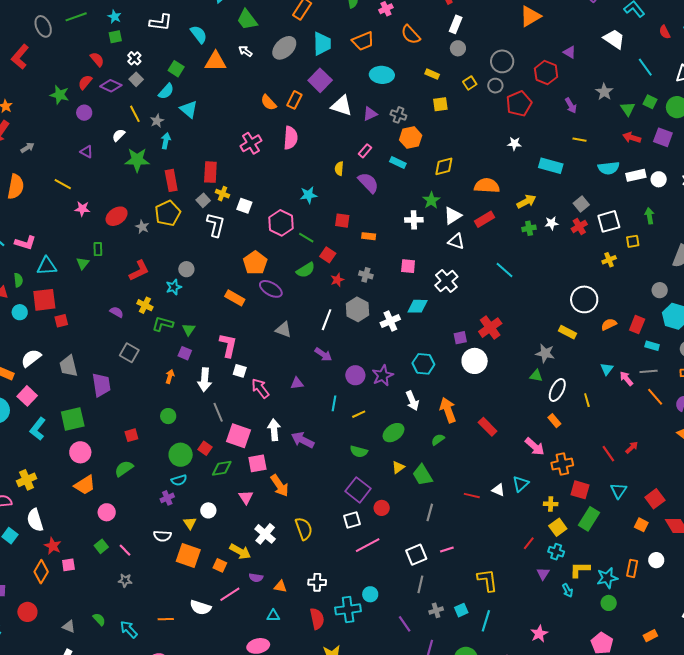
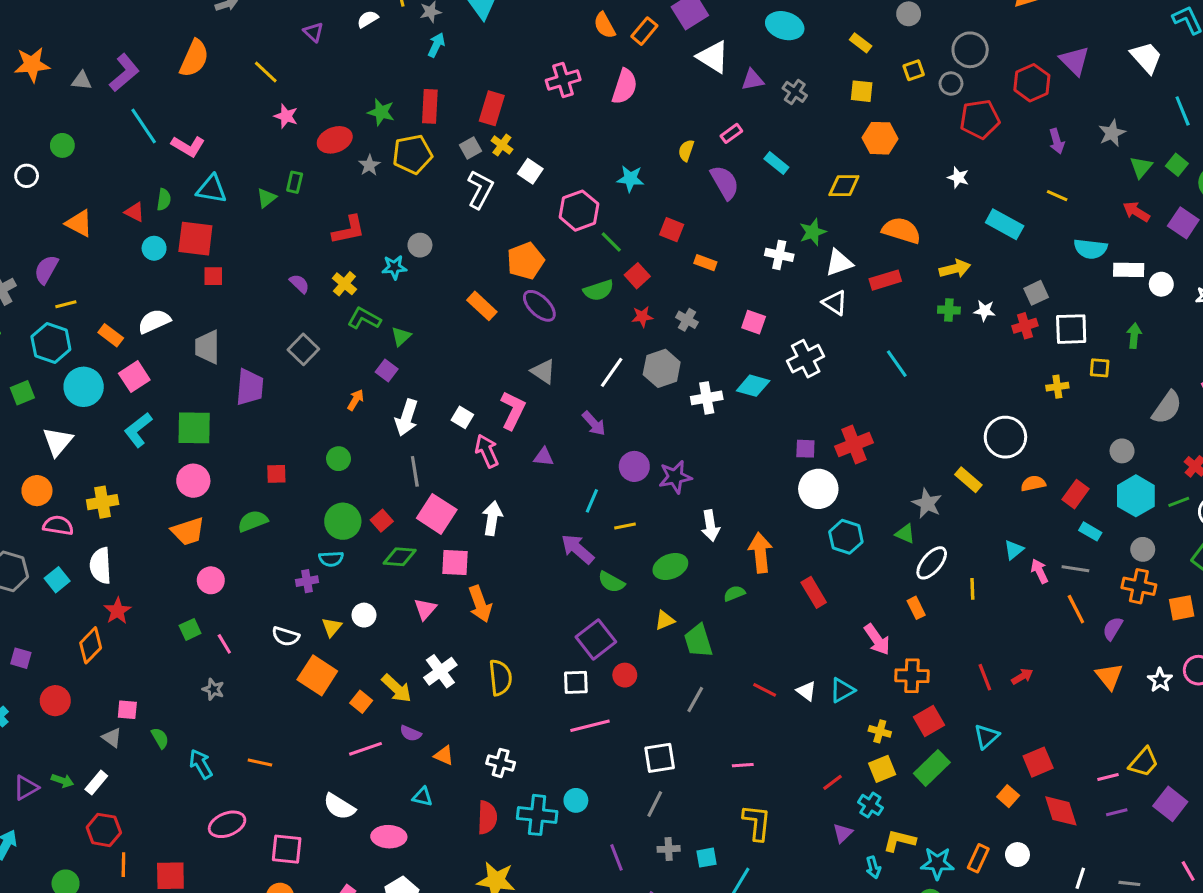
purple triangle: (570, 52) -> (1075, 61), size x1.5
orange hexagon: (411, 138) -> (880, 138), moved
green star: (137, 160) -> (381, 112), moved, size x0.7
pink L-shape: (228, 345) -> (513, 410), moved
cyan hexagon: (423, 364) -> (846, 537), moved
purple arrow: (303, 440) -> (577, 549), moved
red square: (580, 490) -> (929, 721), turned 30
pink line: (447, 549) -> (743, 765), moved
pink square: (68, 565) -> (127, 710), moved
white semicircle: (200, 607) -> (339, 807), moved

